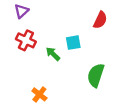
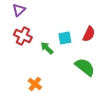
red semicircle: (100, 20) -> (89, 34), moved
green semicircle: (96, 75) -> (85, 67), turned 110

